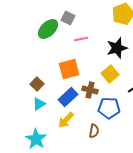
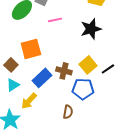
orange square: (69, 69) -> (31, 49), moved
yellow square: (110, 74) -> (88, 65), moved
yellow arrow: (66, 120) -> (29, 101), moved

